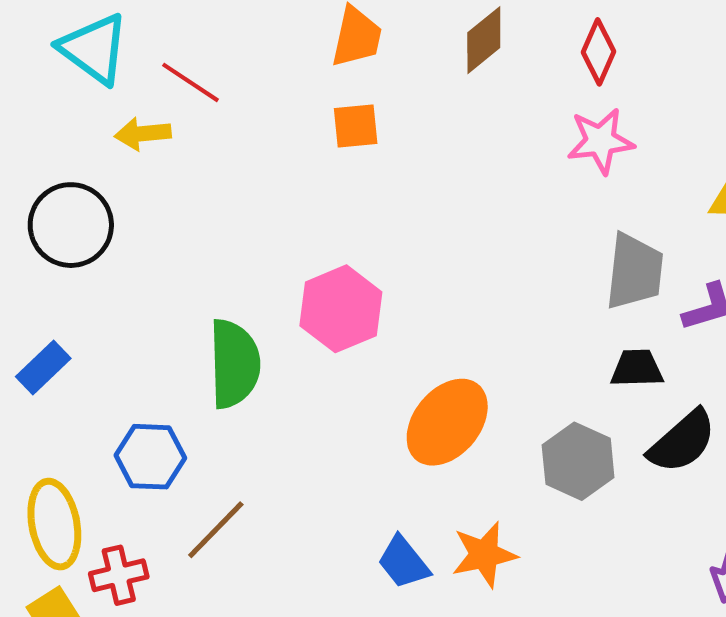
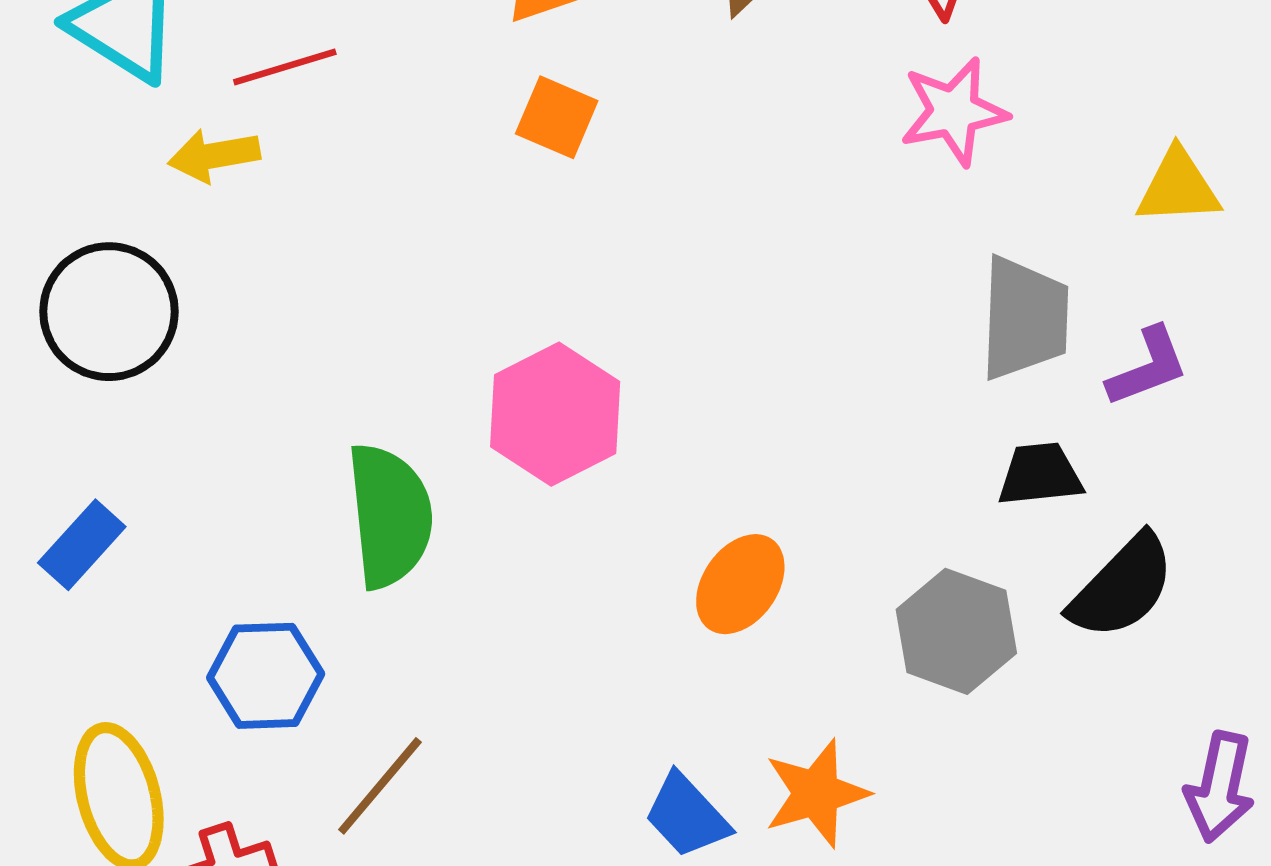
red line: (190, 82) -> (285, 67), turned -46
orange square: (356, 126) -> (557, 117), turned 33
orange ellipse: (447, 422) -> (740, 584), size x0.7

